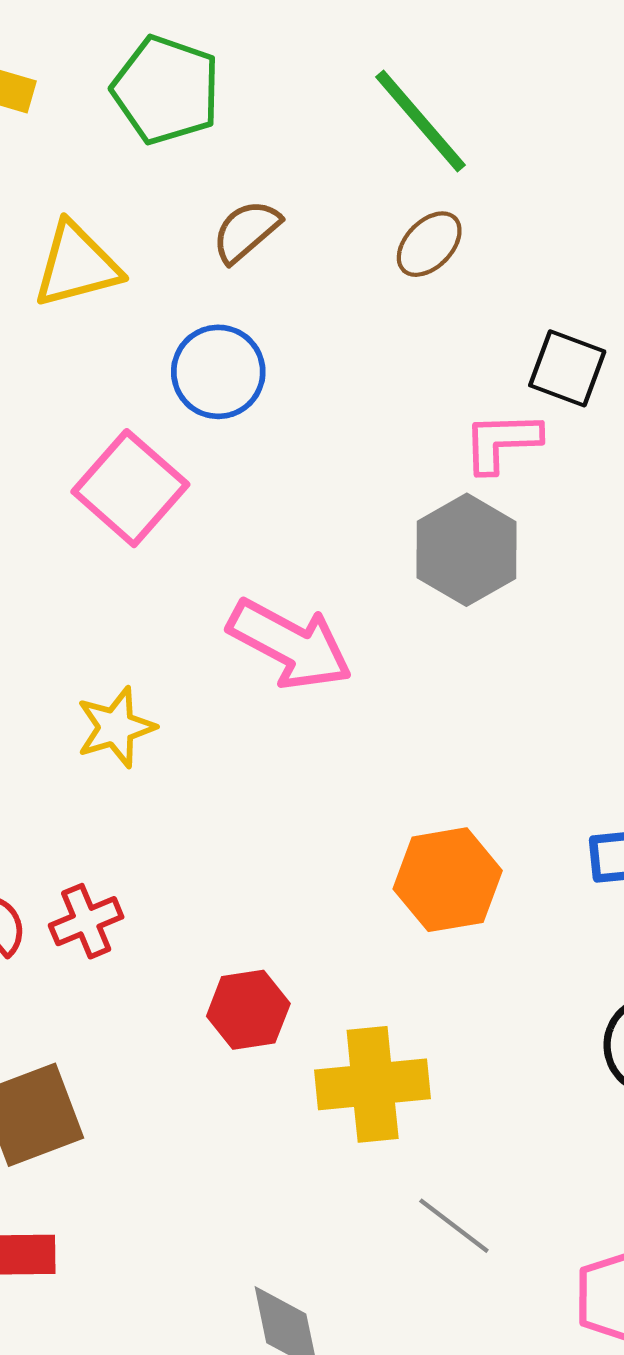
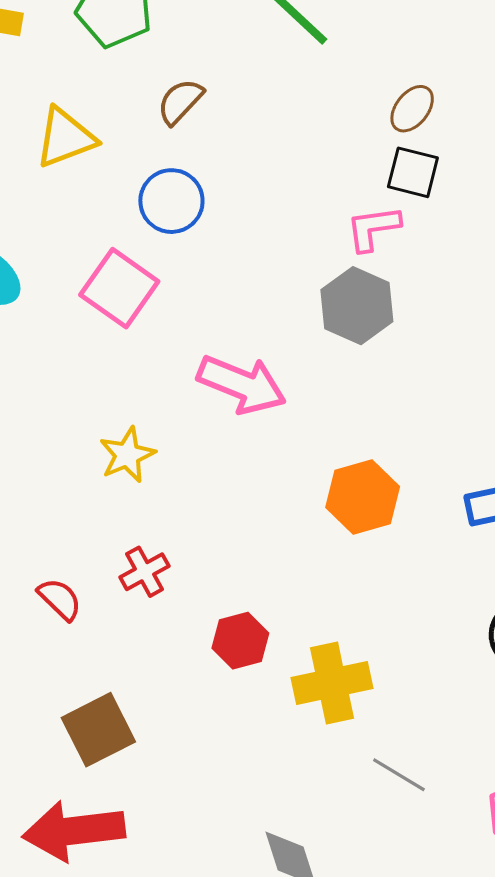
brown ellipse: (429, 244) -> (412, 109), moved
orange hexagon: (448, 880) -> (363, 497), moved
red cross: (86, 921) -> (145, 572), moved

